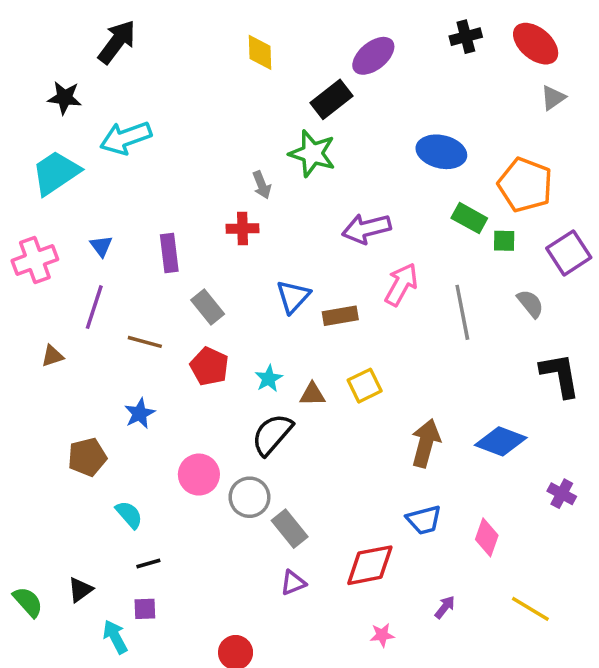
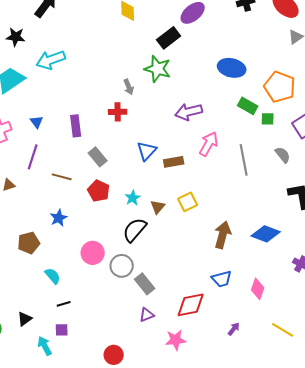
brown triangle: (312, 394) -> (158, 207), turned -49
pink star: (382, 635) -> (176, 340), moved, size x1.5

